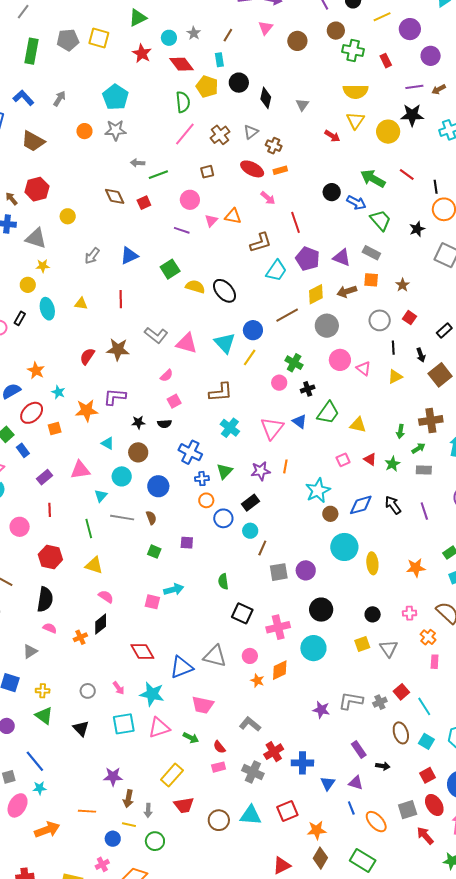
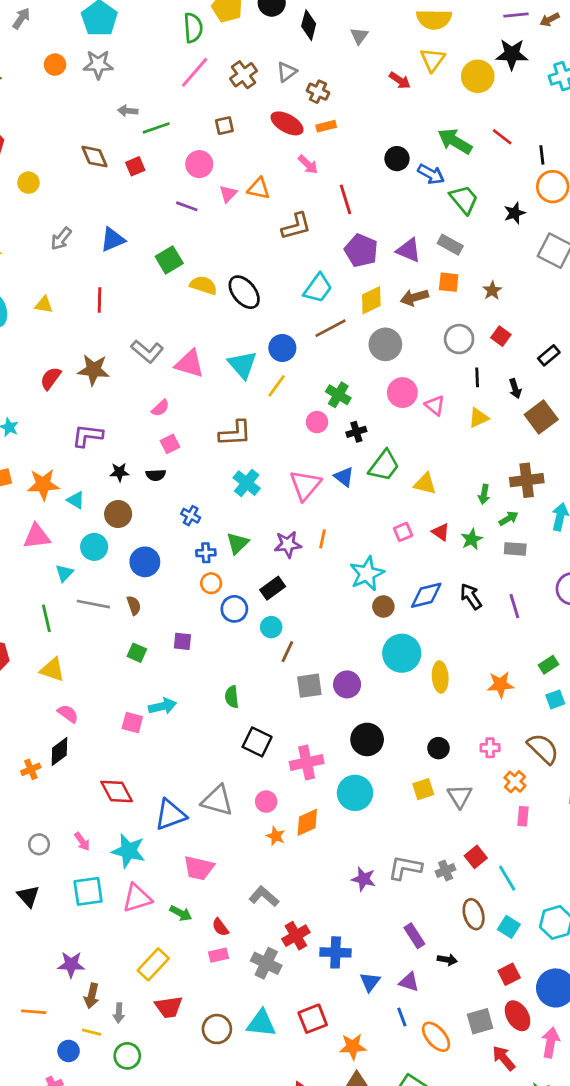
cyan trapezoid: (276, 271) -> (318, 288), moved
orange star: (87, 410) -> (43, 485), moved
blue cross: (190, 452) -> (191, 516), size x0.6

